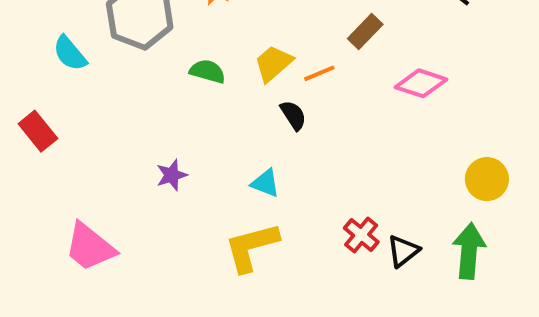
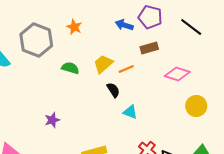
brown rectangle: (365, 31) -> (149, 48), turned 30
yellow circle: (487, 179) -> (196, 106), moved
cyan triangle: (265, 183) -> (130, 112), moved

